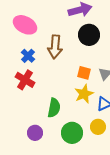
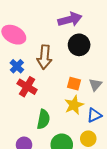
red cross: (25, 80) -> (27, 87), moved

